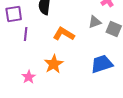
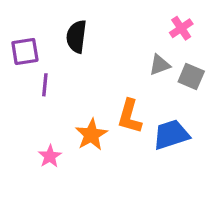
orange L-shape: (64, 34) -> (130, 116), moved, turned -105

